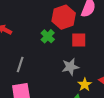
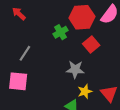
red square: (79, 40) -> (91, 44), turned 35

